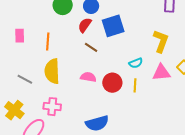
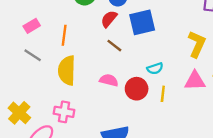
pink rectangle: (20, 36) -> (32, 26), turned 56
cyan semicircle: (136, 63) -> (155, 68), moved
gray line: (25, 79) -> (33, 55), moved

